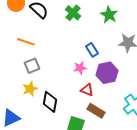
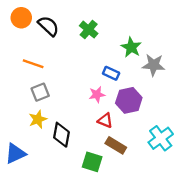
green star: (109, 15) -> (131, 47), moved
blue rectangle: (92, 50) -> (111, 73), turned -32

